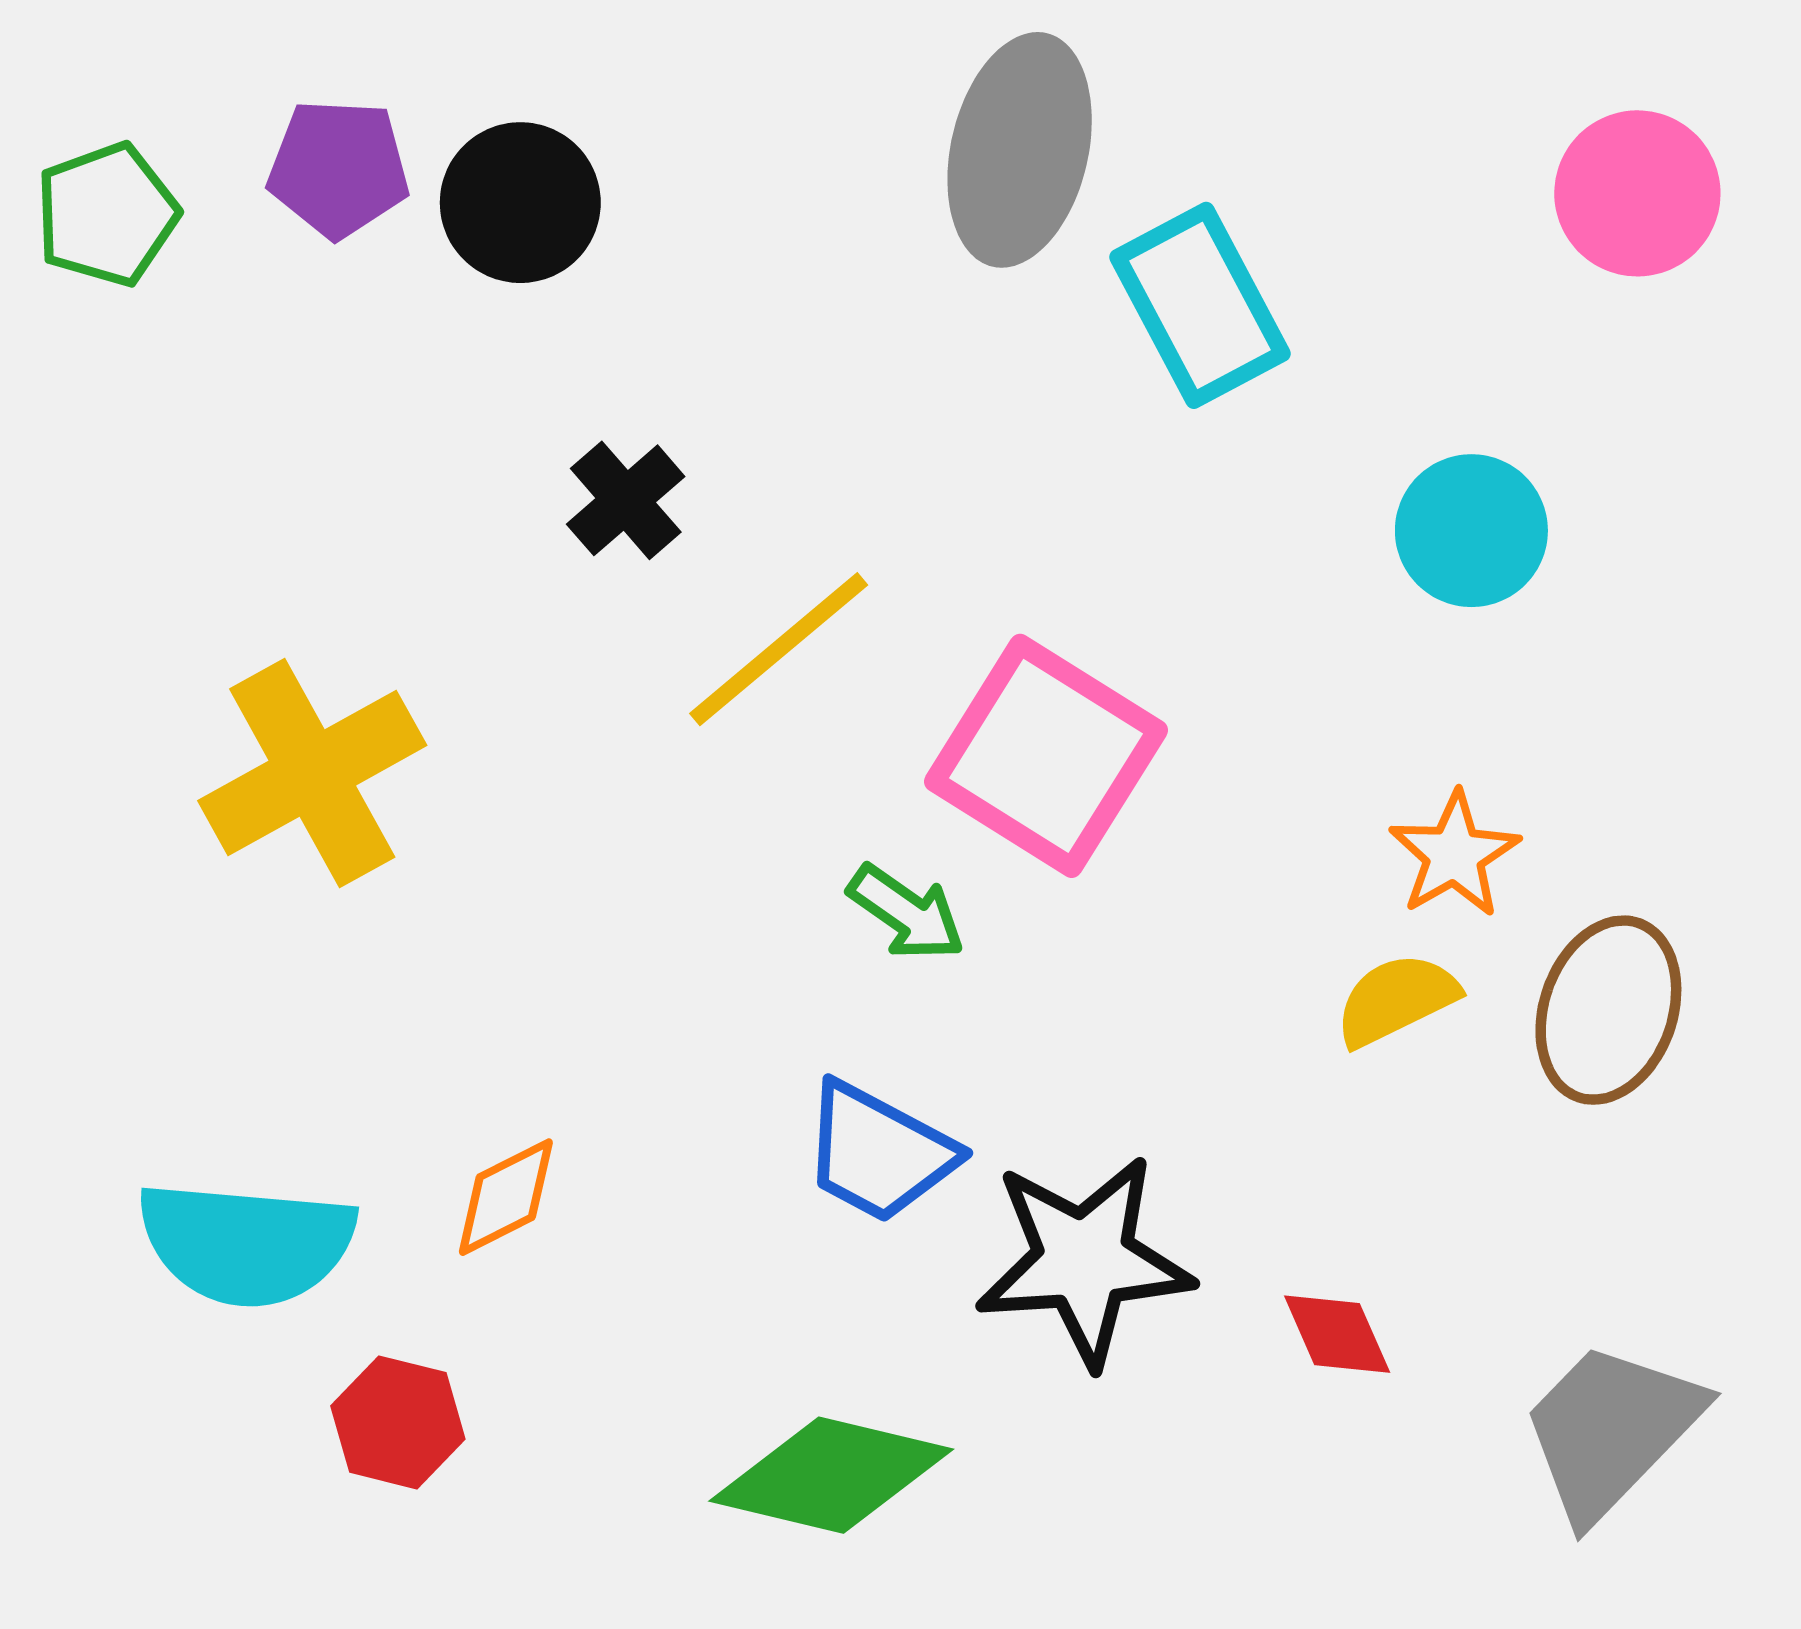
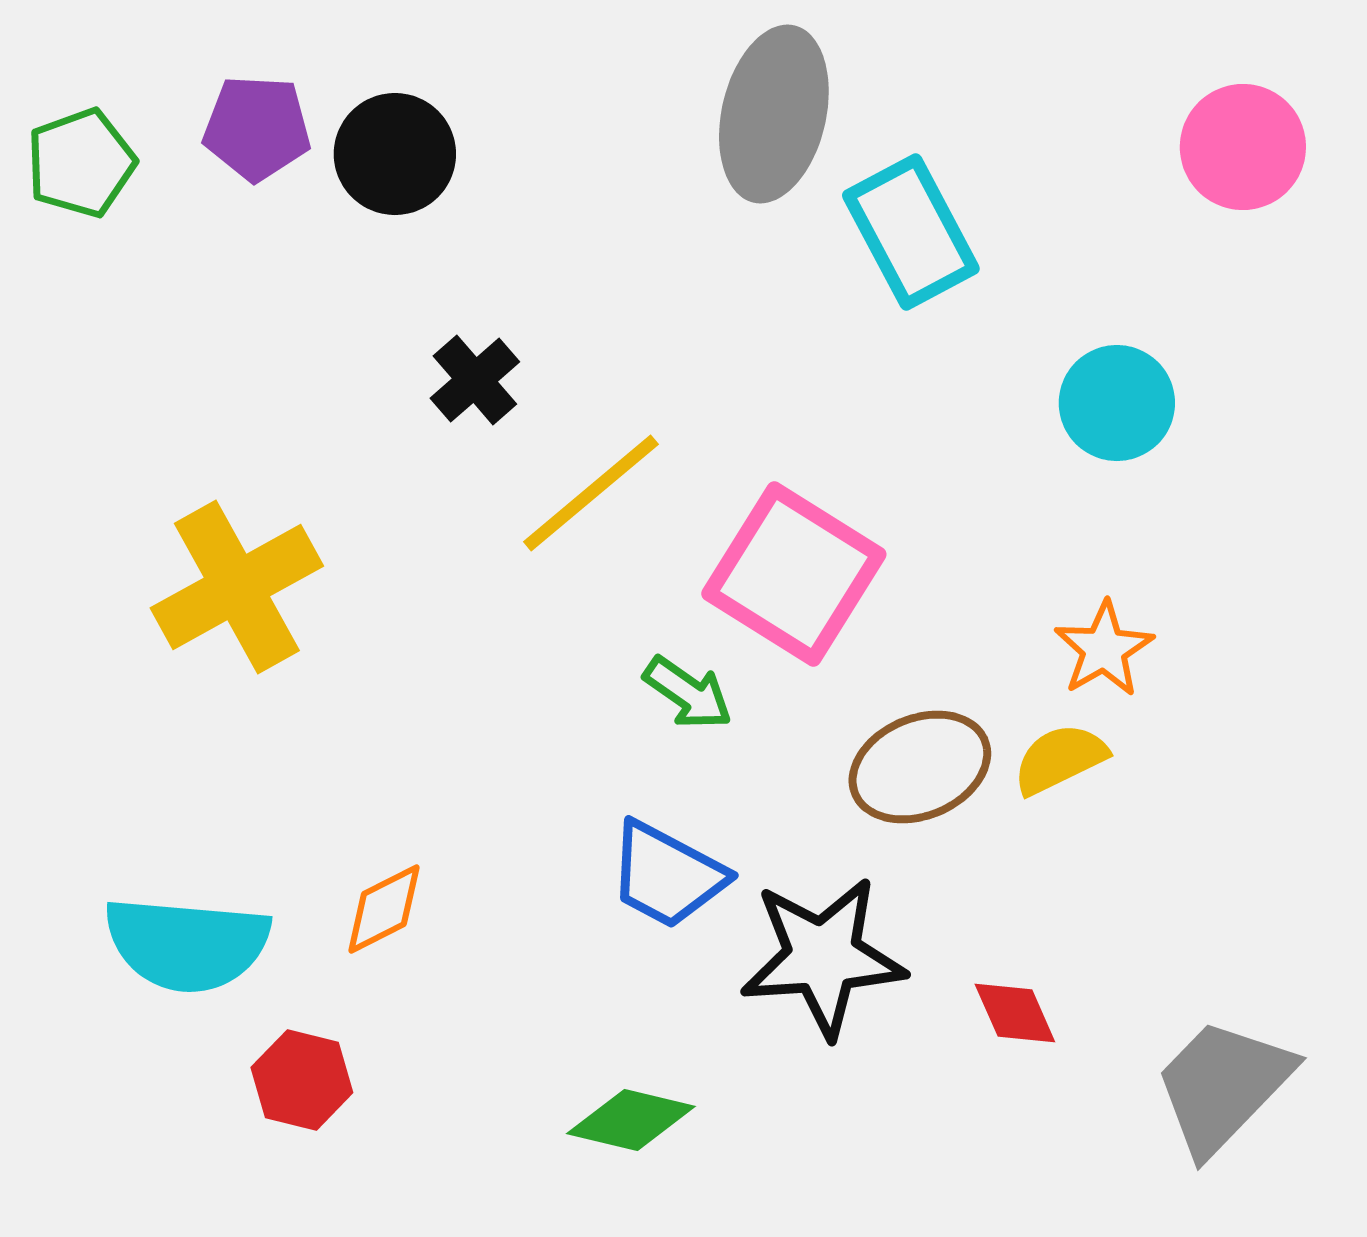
brown ellipse: (1608, 1010) -> (920, 767), moved, turned 48
green diamond: (831, 1475) -> (631, 1120), size x0.7

